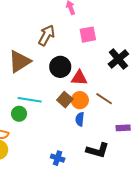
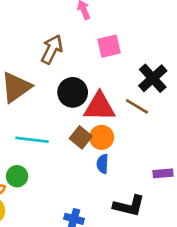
red triangle: (79, 78) -> (99, 107), size x1.4
brown line: (104, 99) -> (137, 106), moved
green circle: (19, 114) -> (17, 176), moved

